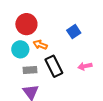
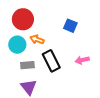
blue square: (74, 32) -> (70, 26), turned -32

